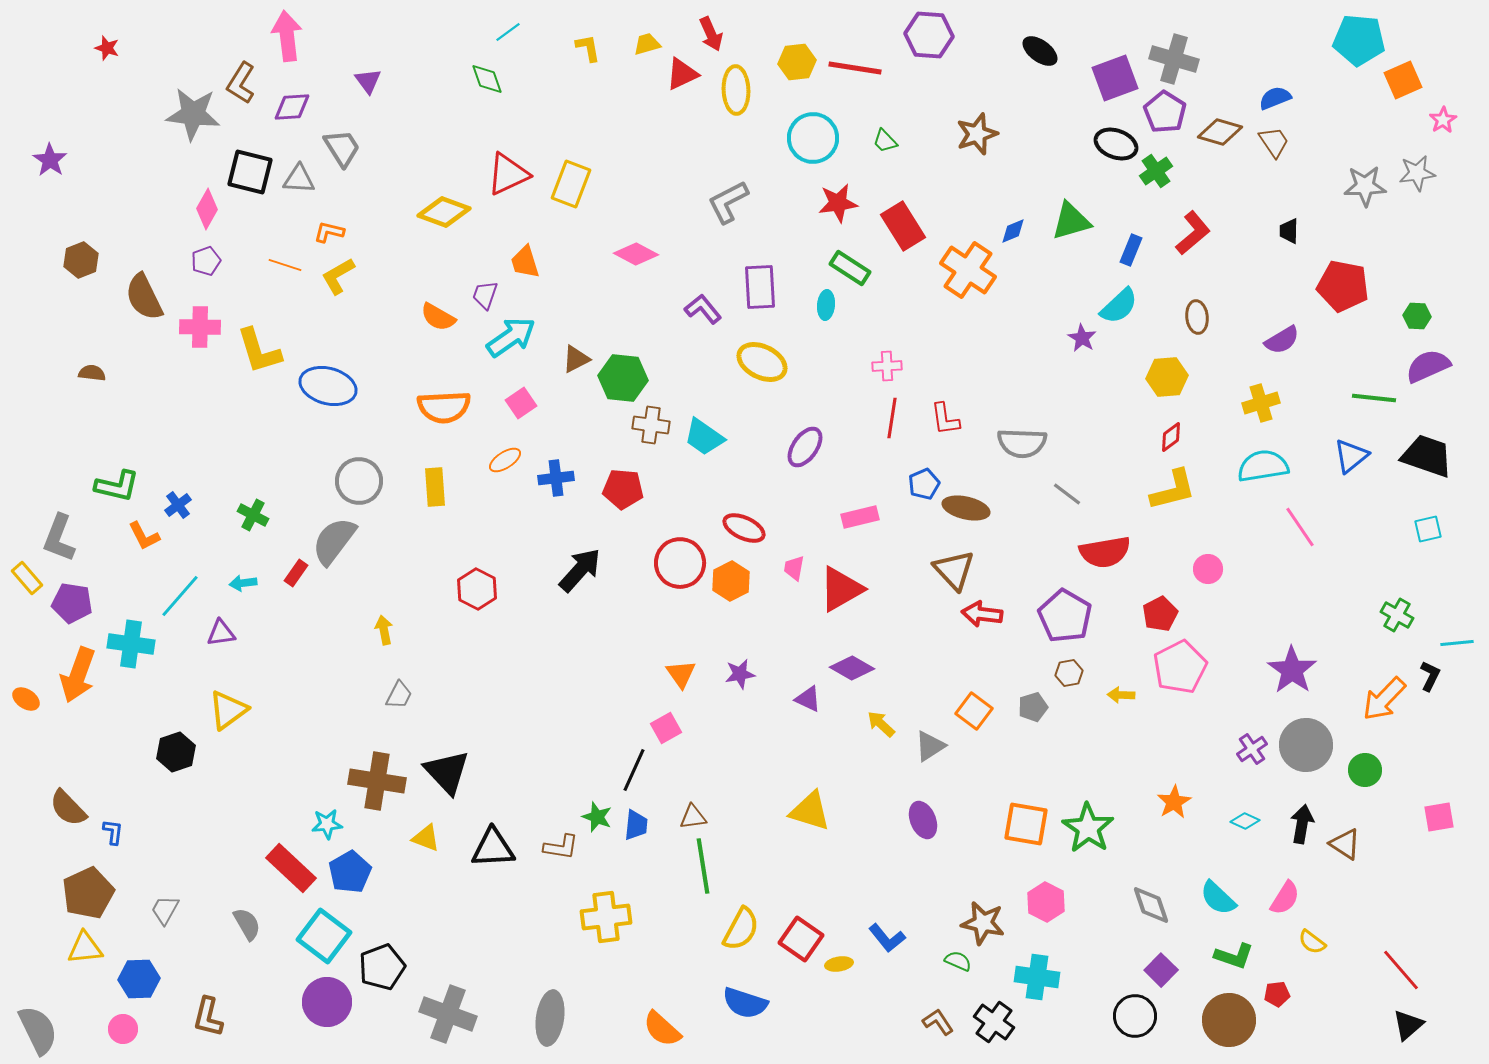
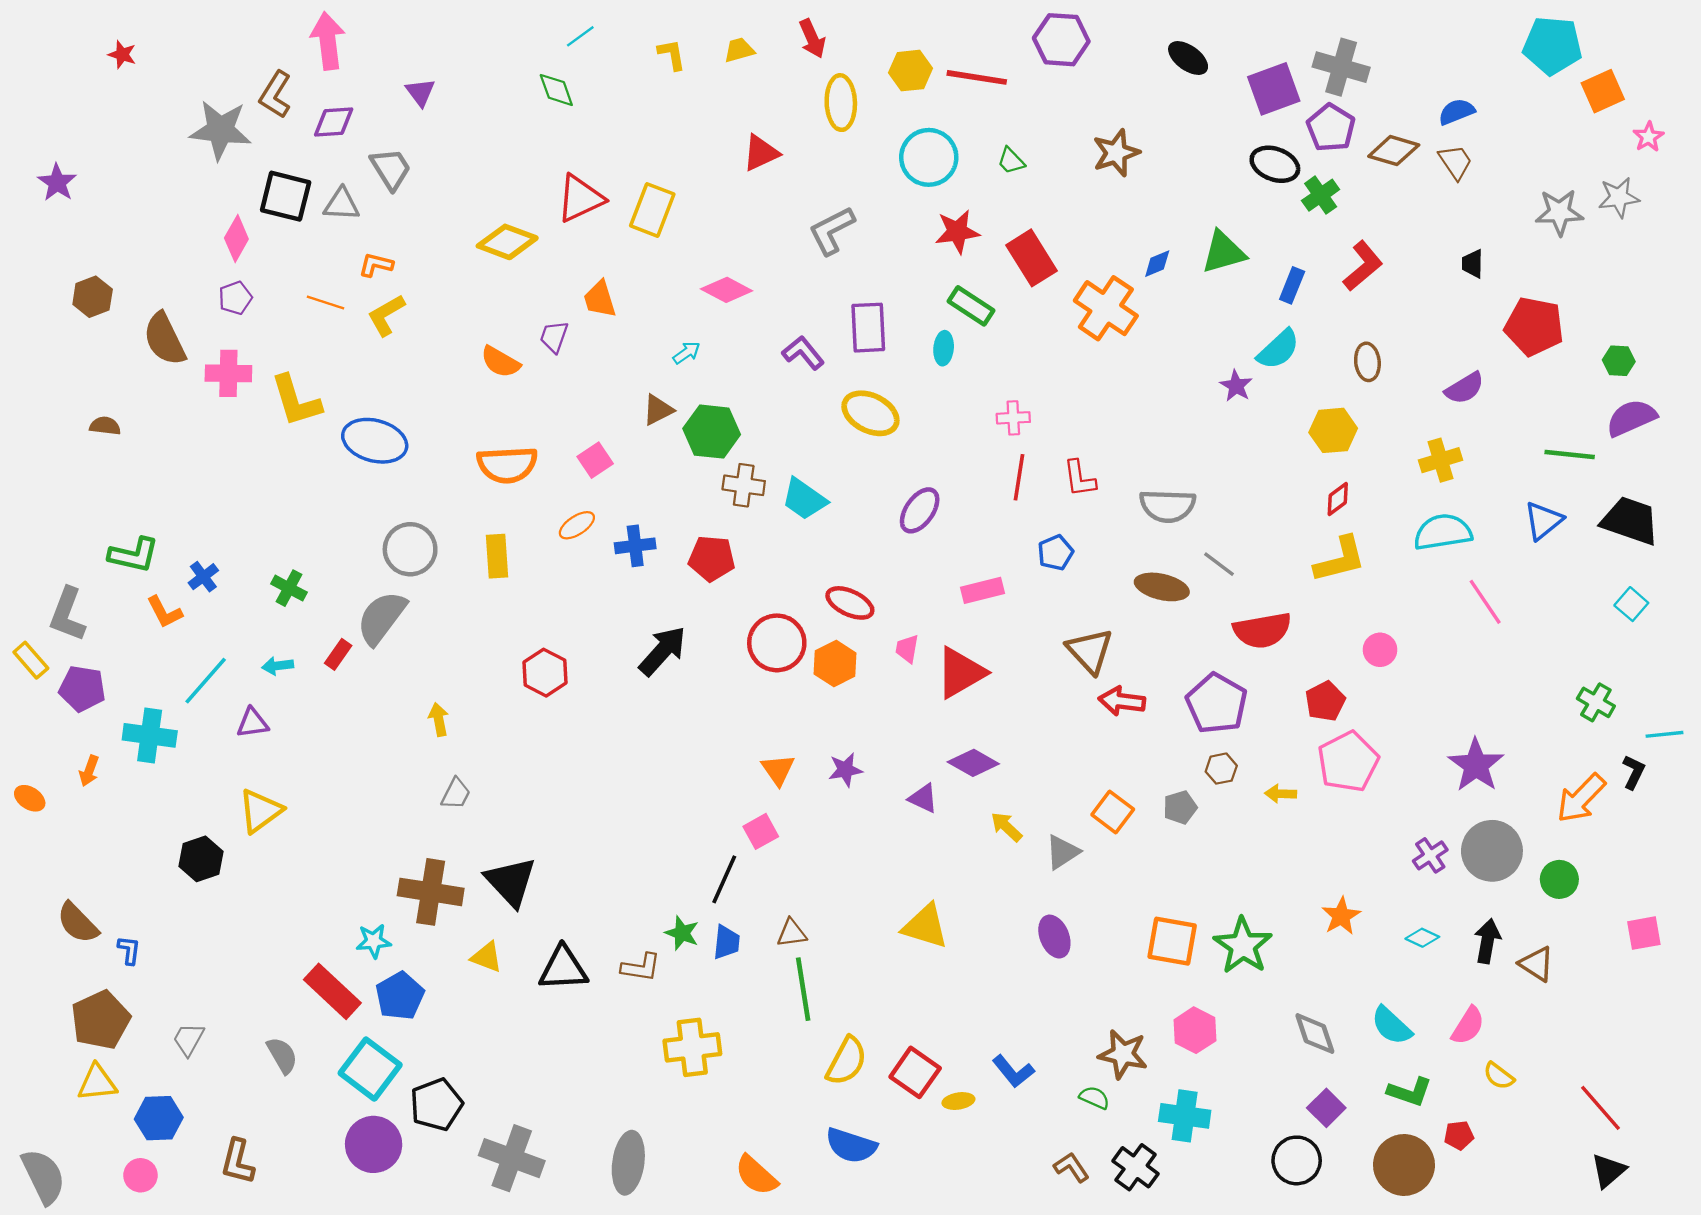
red triangle: (682, 74) -> (761, 153), moved
cyan arrow: (511, 337) -> (687, 353), moved, size x0.5
brown ellipse: (966, 508) -> (1162, 587), moved
cyan square: (1428, 529) -> (1631, 604), turned -36
orange arrow: (78, 675) -> (89, 771), size x0.5

